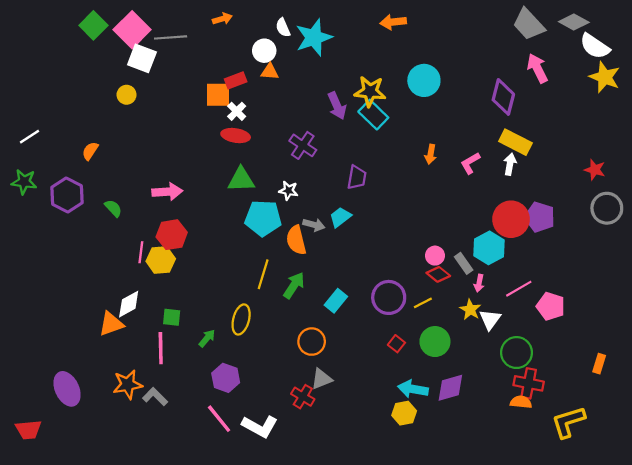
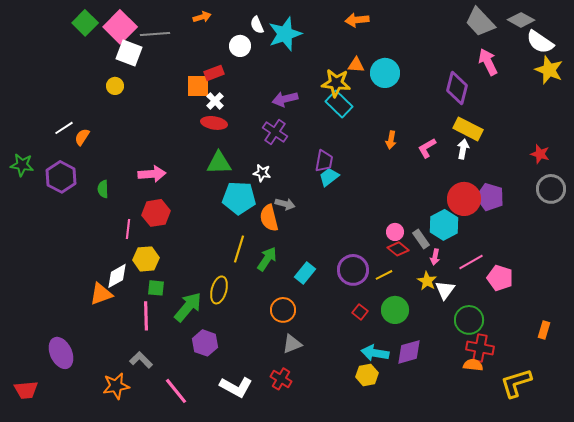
orange triangle: (270, 72) -> (356, 65), moved
purple arrow: (337, 106) -> (285, 99), moved, turned 100
white line: (30, 137) -> (64, 128), moved
green semicircle: (113, 208) -> (103, 189), turned -138
cyan trapezoid: (340, 217) -> (329, 177), moved
yellow hexagon: (161, 260) -> (146, 259), moved
green arrow: (207, 338) -> (188, 307), size x1.8
orange star: (128, 384) -> (116, 386), moved
red cross: (303, 397) -> (281, 379), moved
pink line: (219, 419) -> (176, 391), moved

